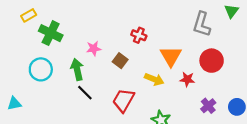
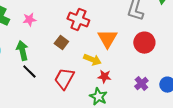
red cross: (139, 35) -> (78, 20), size x1.5
pink star: (94, 48) -> (29, 20), moved
red star: (187, 79) -> (104, 77), moved

